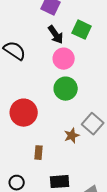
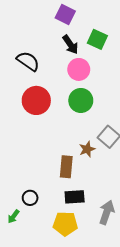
red circle: (24, 113) -> (36, 100), moved
brown rectangle: (39, 153) -> (66, 167), moved, size x1.5

